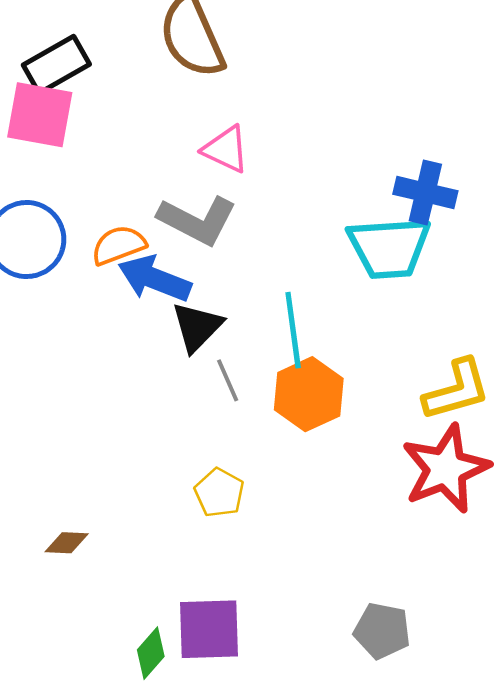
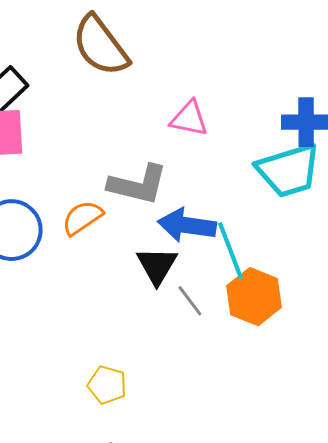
pink triangle: (226, 149) -> (189, 119), moved
blue arrow: (155, 279) -> (187, 225), moved
yellow pentagon: (219, 493) -> (107, 385), moved

